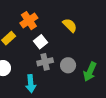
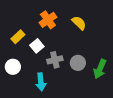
orange cross: (29, 21) -> (48, 20), moved
white square: (40, 42) -> (37, 46), moved

